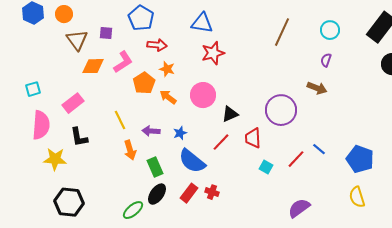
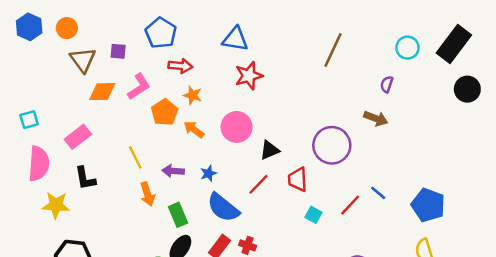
cyan circle: (330, 30) -> (407, 48), moved

